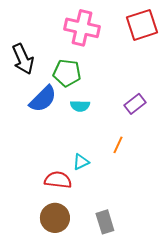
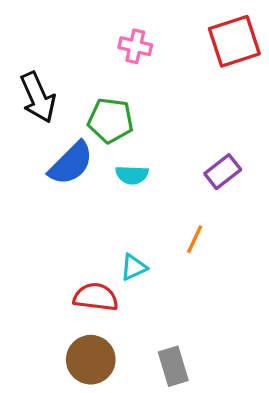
pink cross: (82, 28) -> (135, 46), size x0.6

